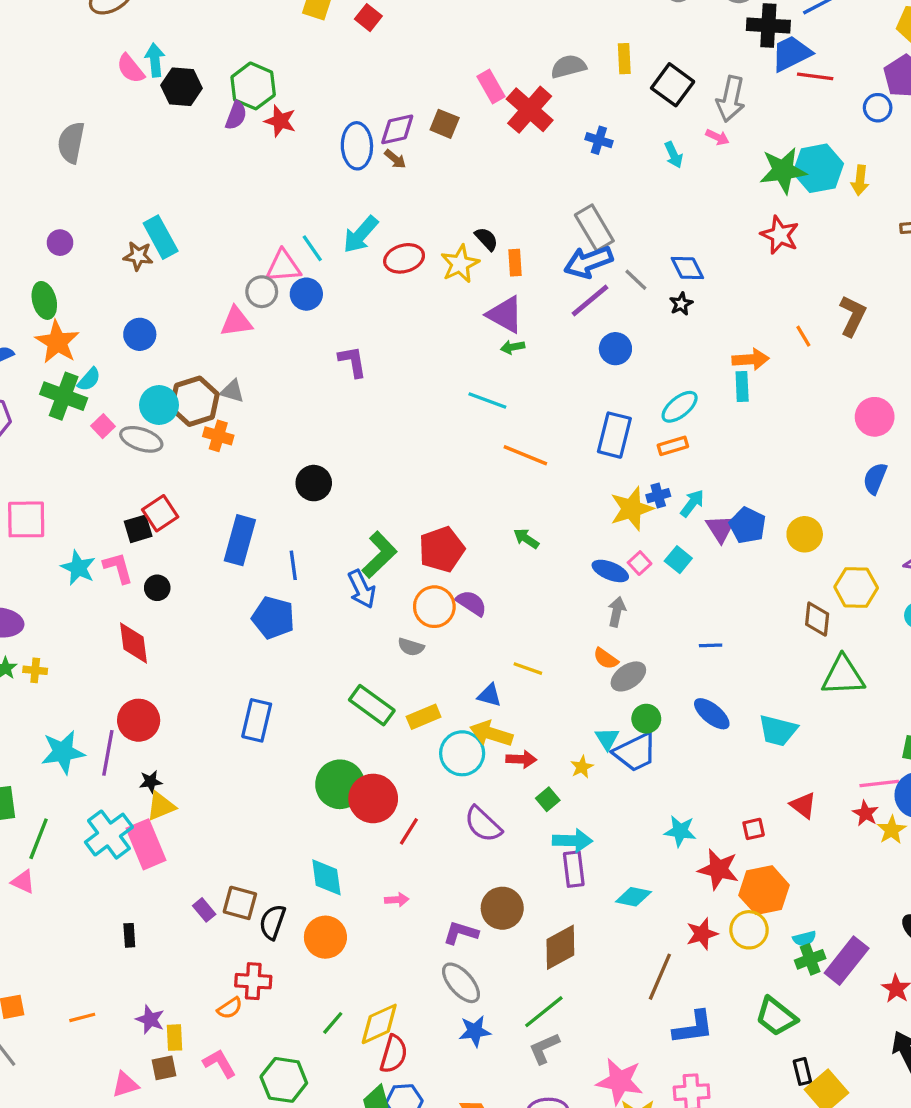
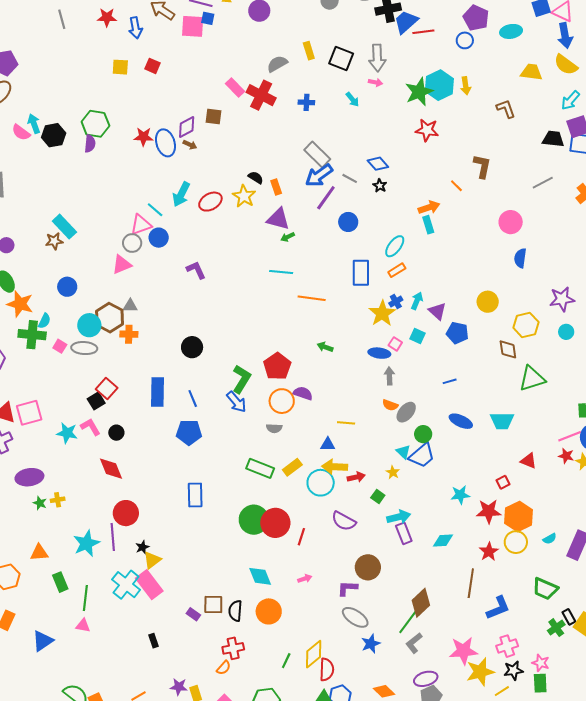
red star: (280, 121) -> (144, 137), moved
blue pentagon: (748, 525) -> (457, 333), moved
brown diamond: (560, 947) -> (421, 603), moved
green cross: (810, 959) -> (556, 628), moved

